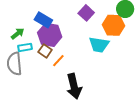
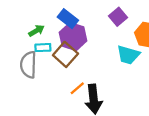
brown square: (45, 51) -> (65, 54), size x1.5
orange line: (58, 61) -> (77, 88), moved

